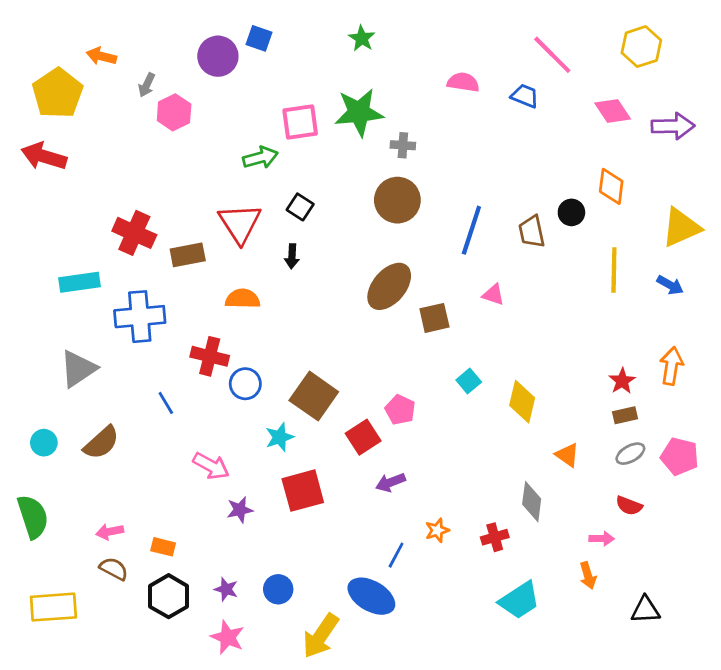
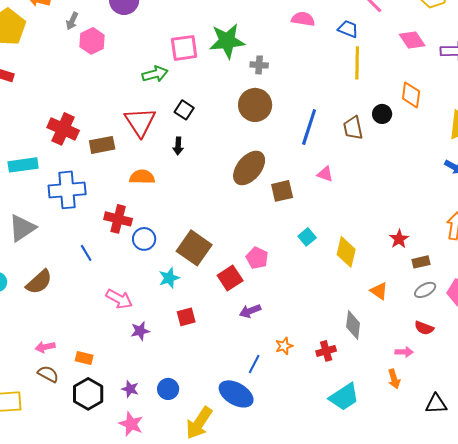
yellow line: (614, 270) -> (357, 63), moved
red star: (622, 381) -> (399, 239), moved
red square: (303, 491) -> (186, 317), size x0.6

